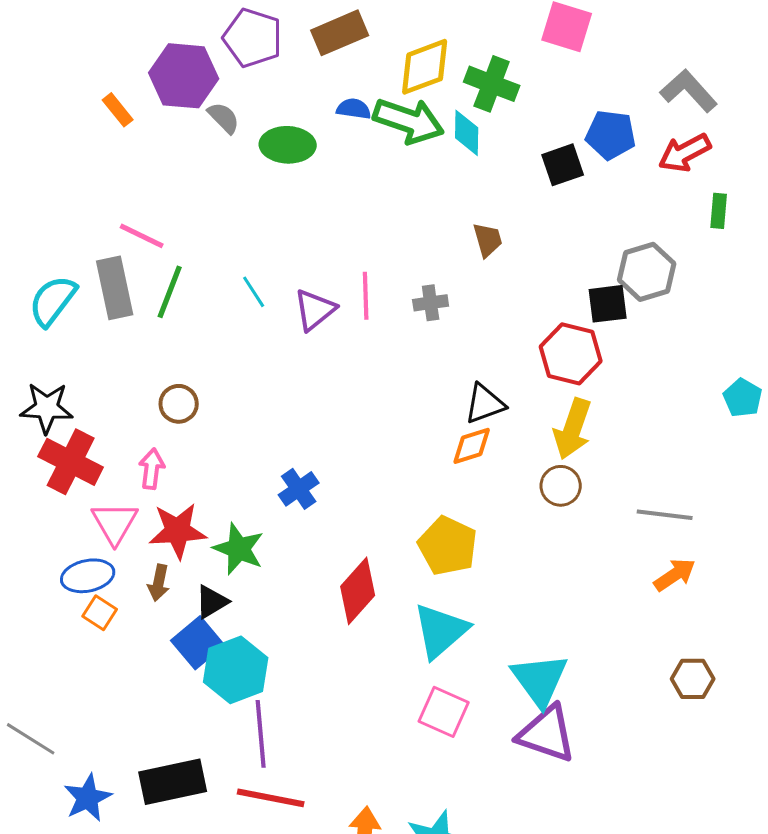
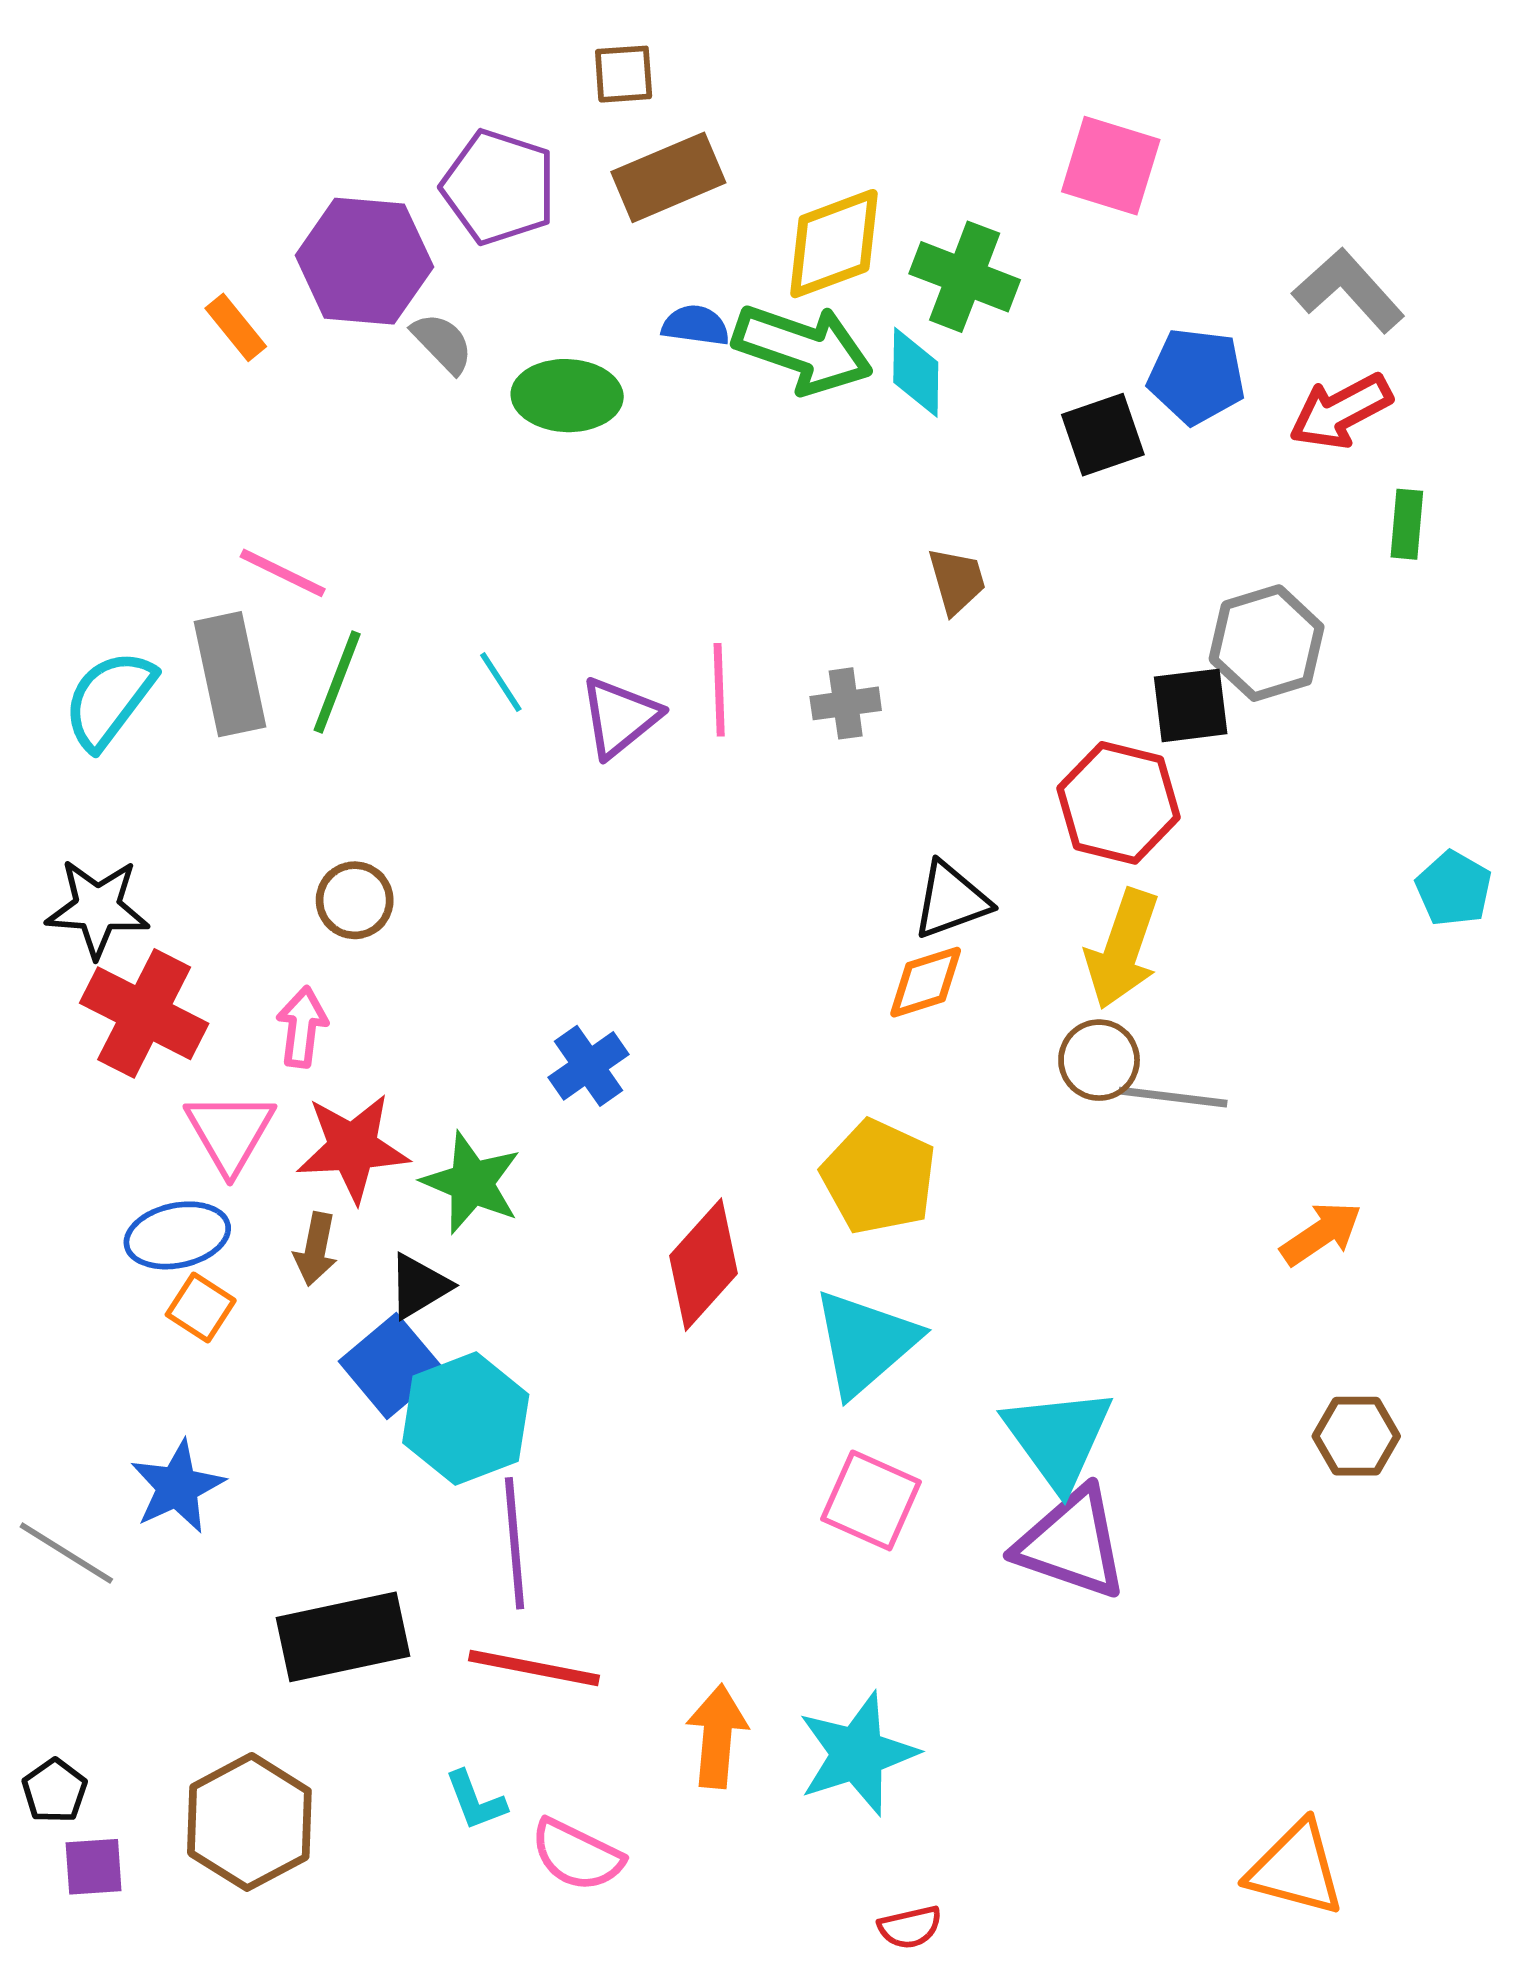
gray line: (665, 515) -> (1173, 1097), moved
blue star: (88, 798) -> (177, 1487), moved

